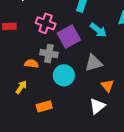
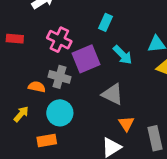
gray triangle: (94, 63) -> (113, 94), turned 36
cyan circle: (64, 75) -> (60, 113), moved

